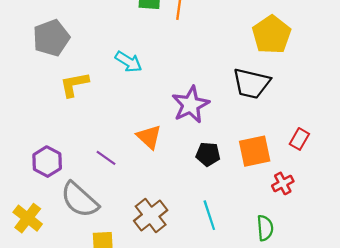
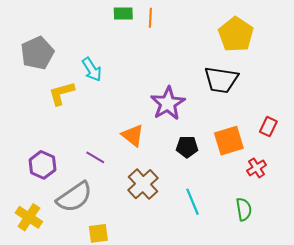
cyan arrow: (129, 62) -> (92, 69), moved, turned 30
gray semicircle: (79, 200) -> (74, 197), turned -72
brown cross: (151, 215) -> (143, 184), moved

